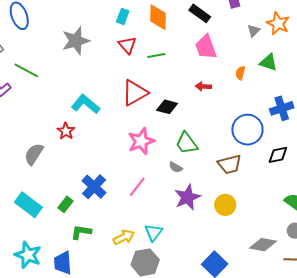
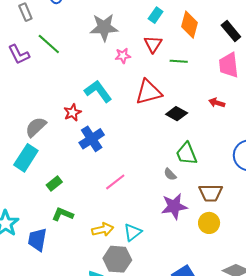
pink star: (141, 141) -> (123, 56), moved, size x0.6
brown trapezoid: (230, 164) -> (211, 193), moved
blue cross: (94, 187) -> (92, 139), moved
pink line: (137, 187) -> (115, 182), moved
cyan rectangle: (28, 205) -> (26, 158), moved, turned 72

